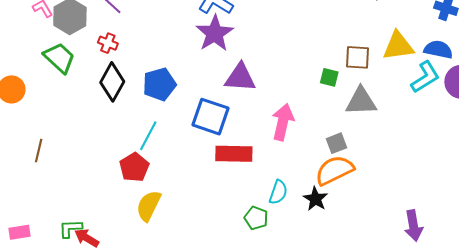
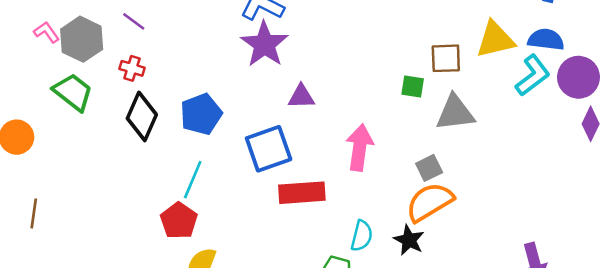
purple triangle: (240, 77) -> (301, 97), size x0.7
blue square: (211, 117) -> (269, 149), turned -33
brown line: (39, 151) -> (34, 213), moved

